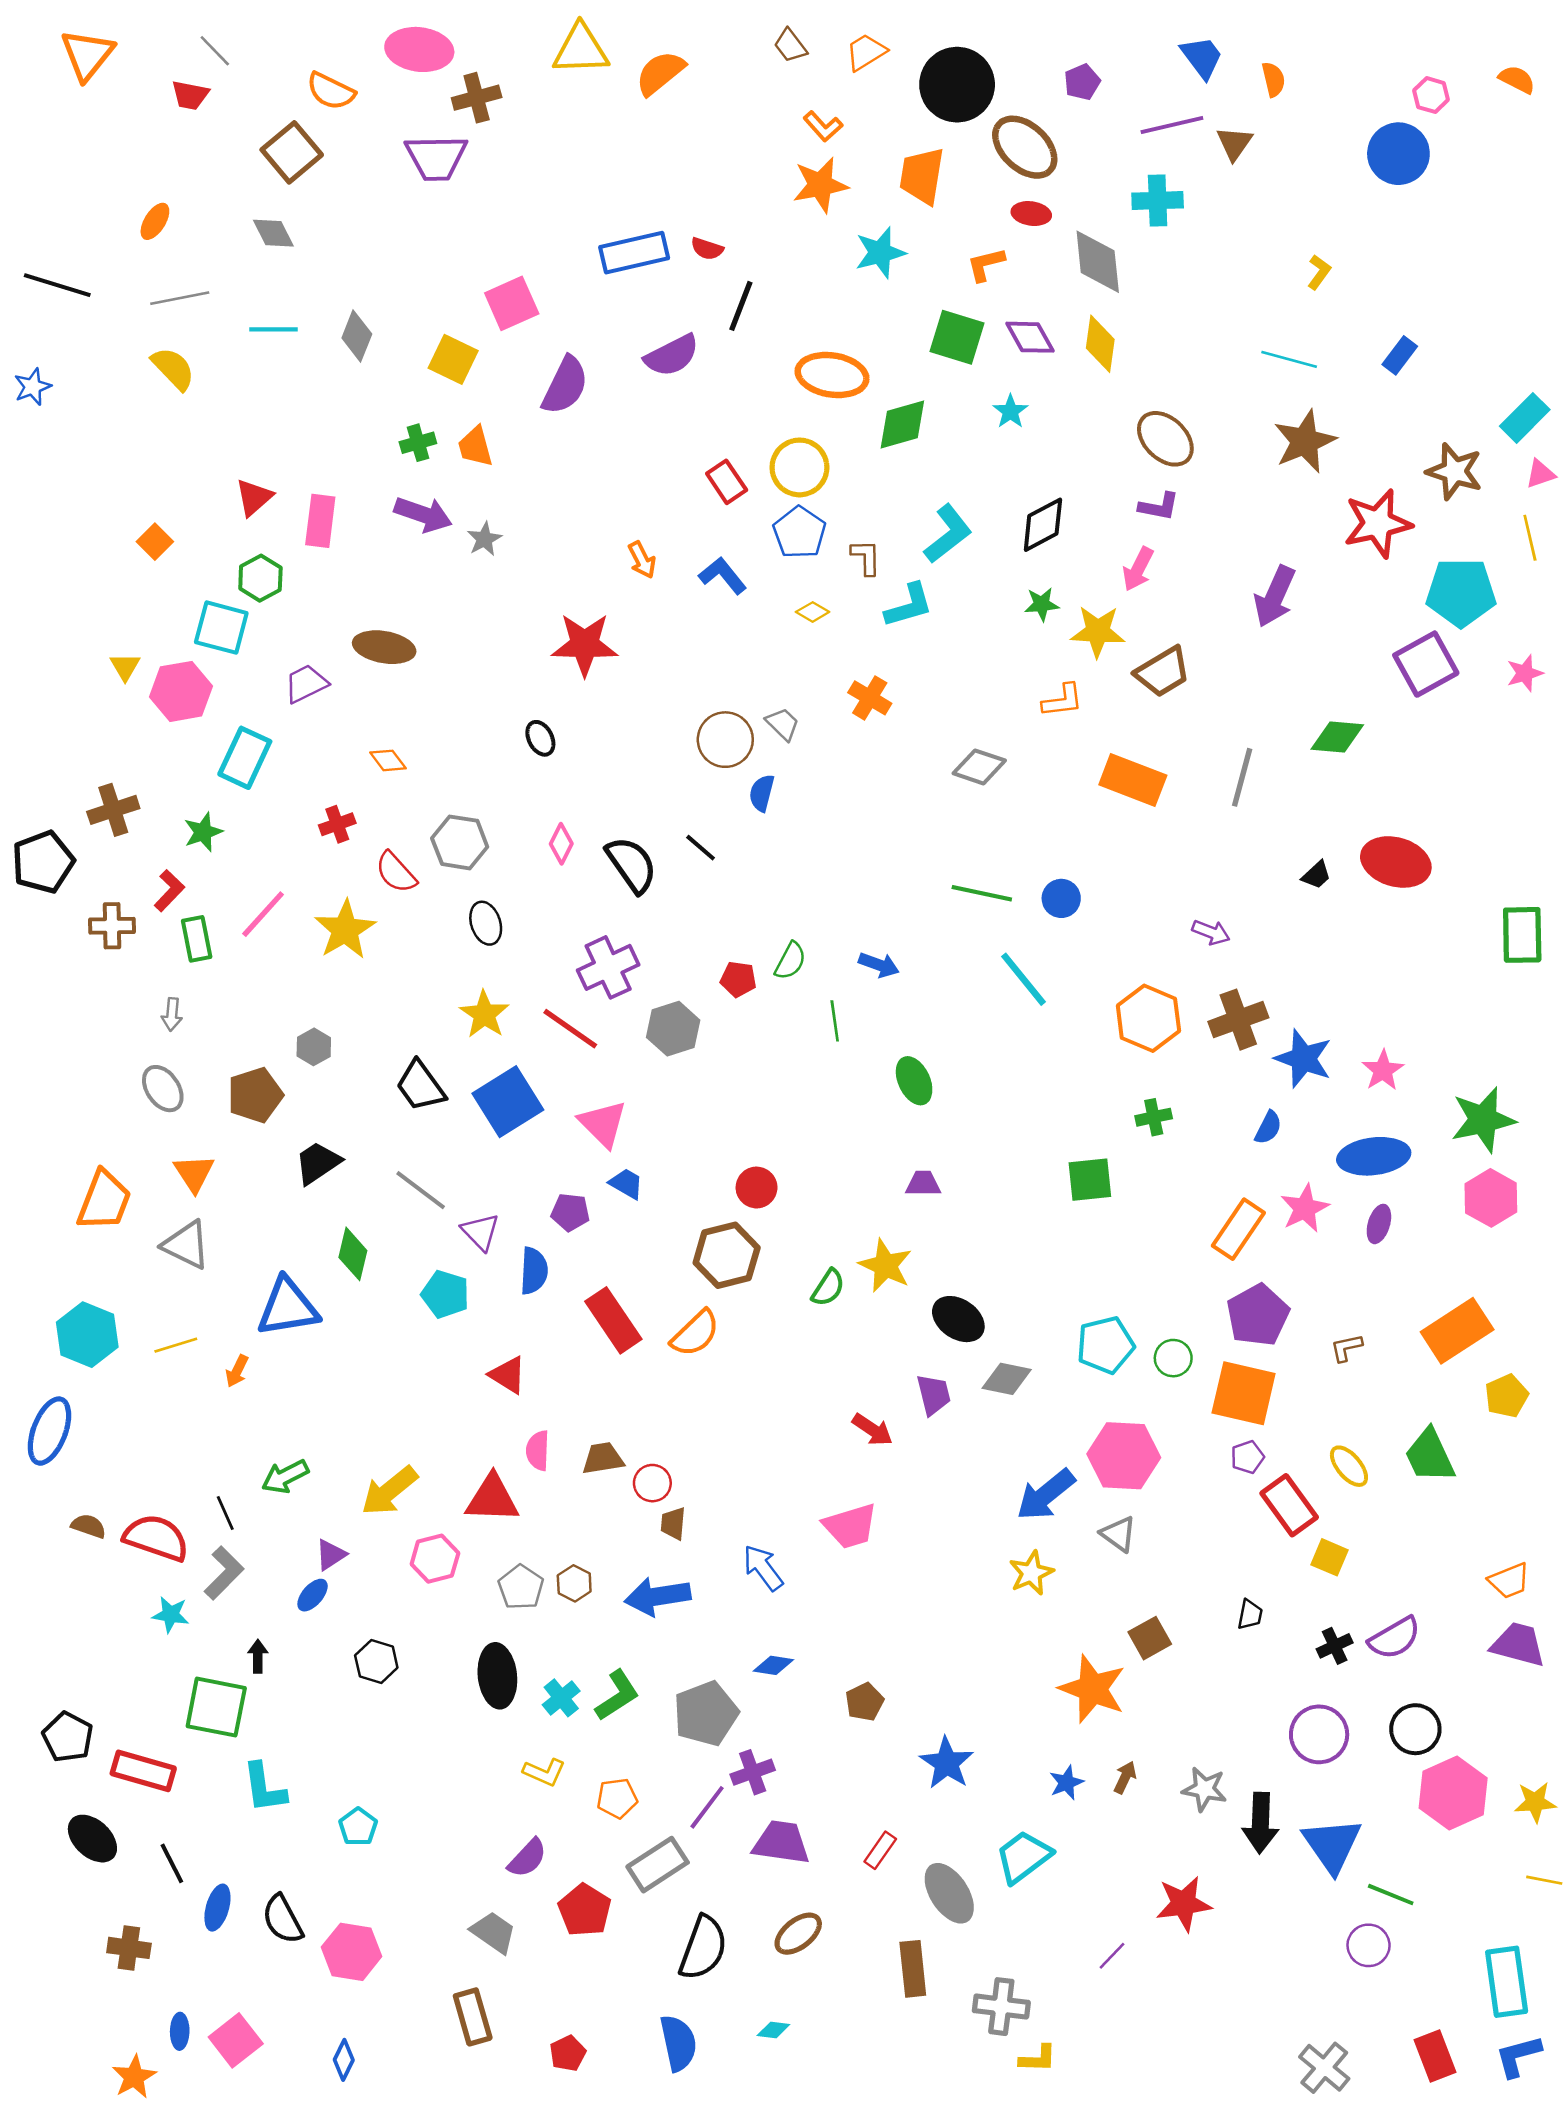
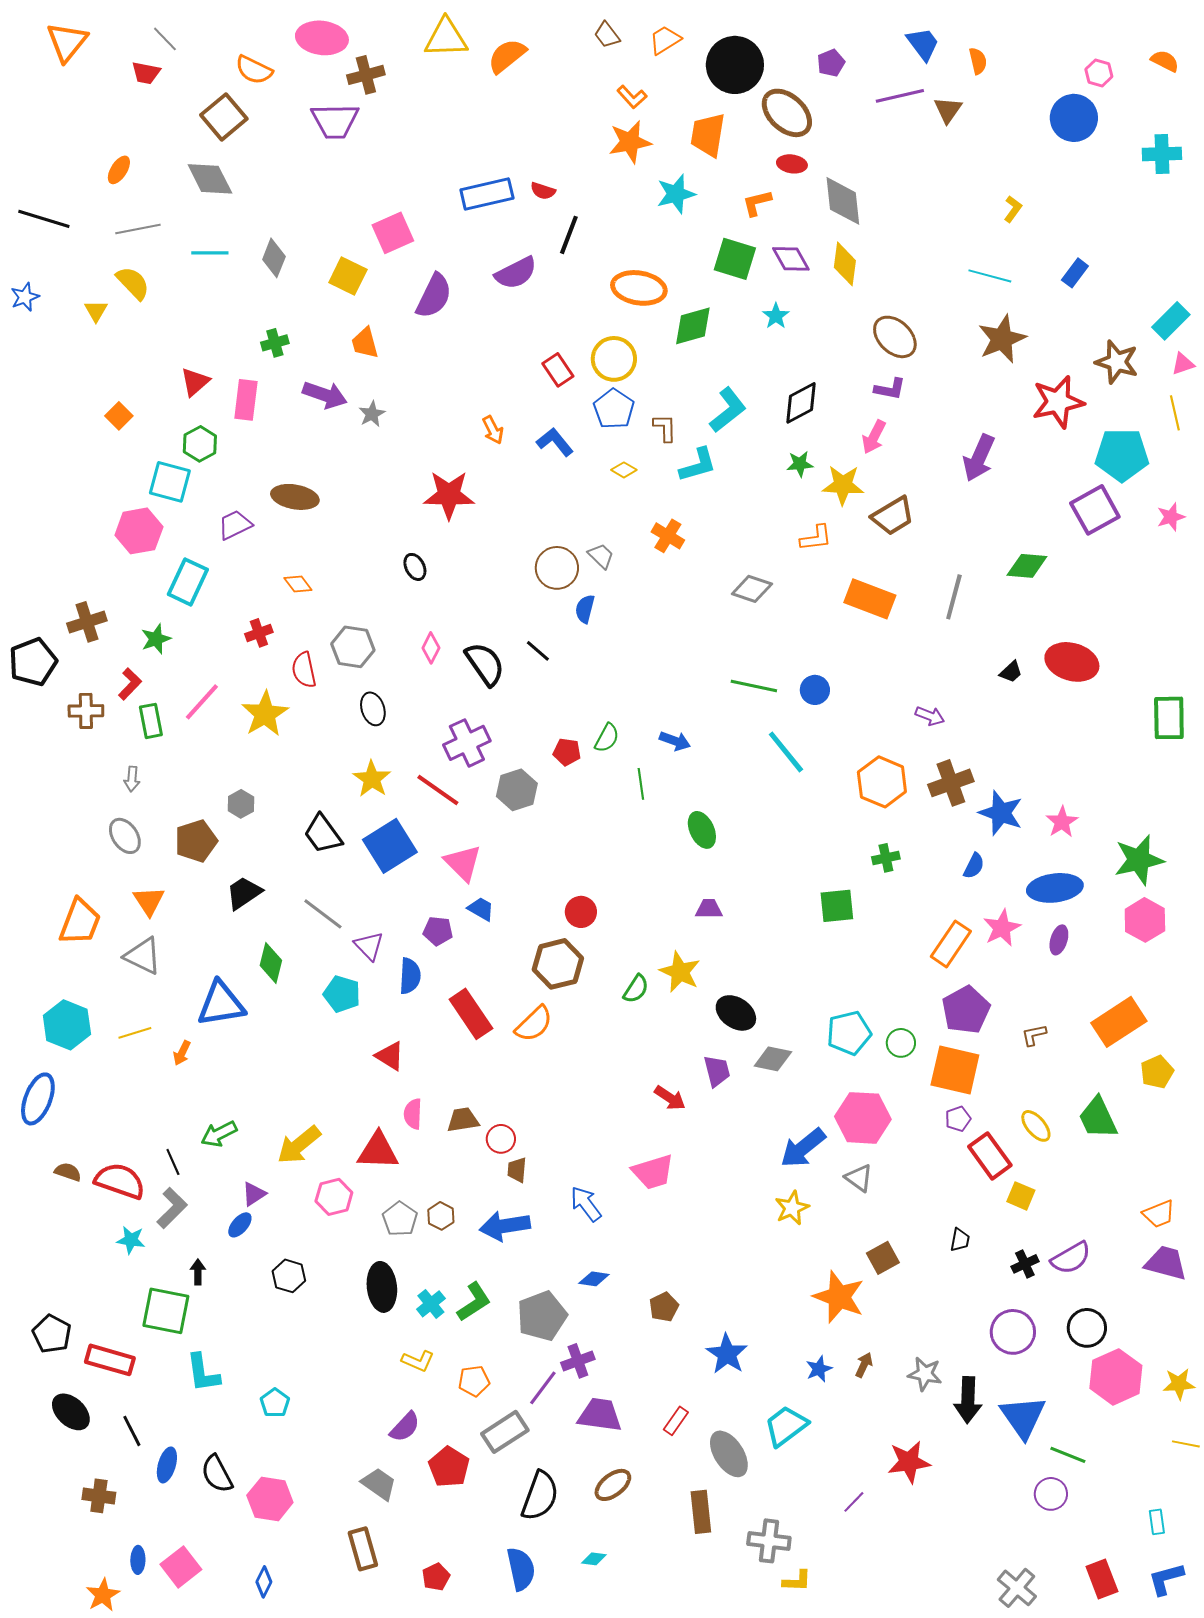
cyan cross: (1158, 201) -> (1162, 154), moved
gray diamond: (273, 233) -> (210, 179), size x1.4
green cross: (418, 443) -> (275, 343), moved
yellow triangle: (125, 667) -> (96, 311), moved
red semicircle: (396, 872) -> (304, 670), turned 30
cyan rectangle: (1507, 1982) -> (1157, 1522), size x0.5

